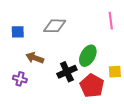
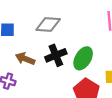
black cross: (67, 72) -> (56, 55), moved

